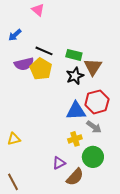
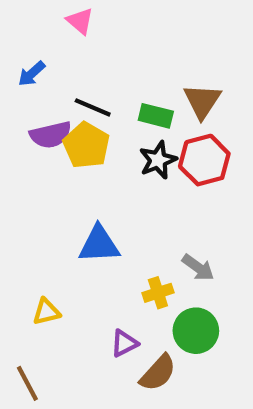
brown triangle: (93, 67) -> (202, 101), moved
red hexagon: (97, 102) -> (204, 160), moved
blue triangle: (76, 111) -> (99, 244), moved
yellow triangle: (14, 139) -> (46, 312), moved

